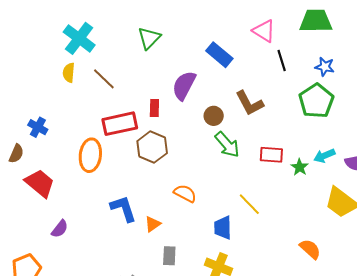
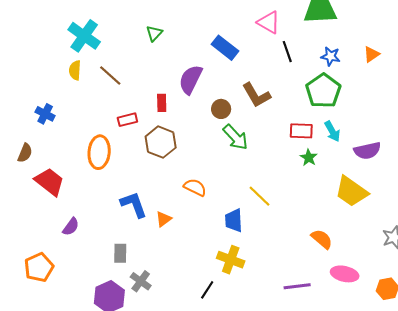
green triangle: (149, 38) -> (154, 33), size x0.7
red rectangle: (120, 124) -> (127, 120), size x0.6
blue cross: (38, 127) -> (45, 114), moved
red rectangle: (271, 155) -> (301, 131), moved
cyan arrow: (324, 156) -> (332, 131), moved, turned -95
gray rectangle: (169, 256) -> (120, 253), moved

